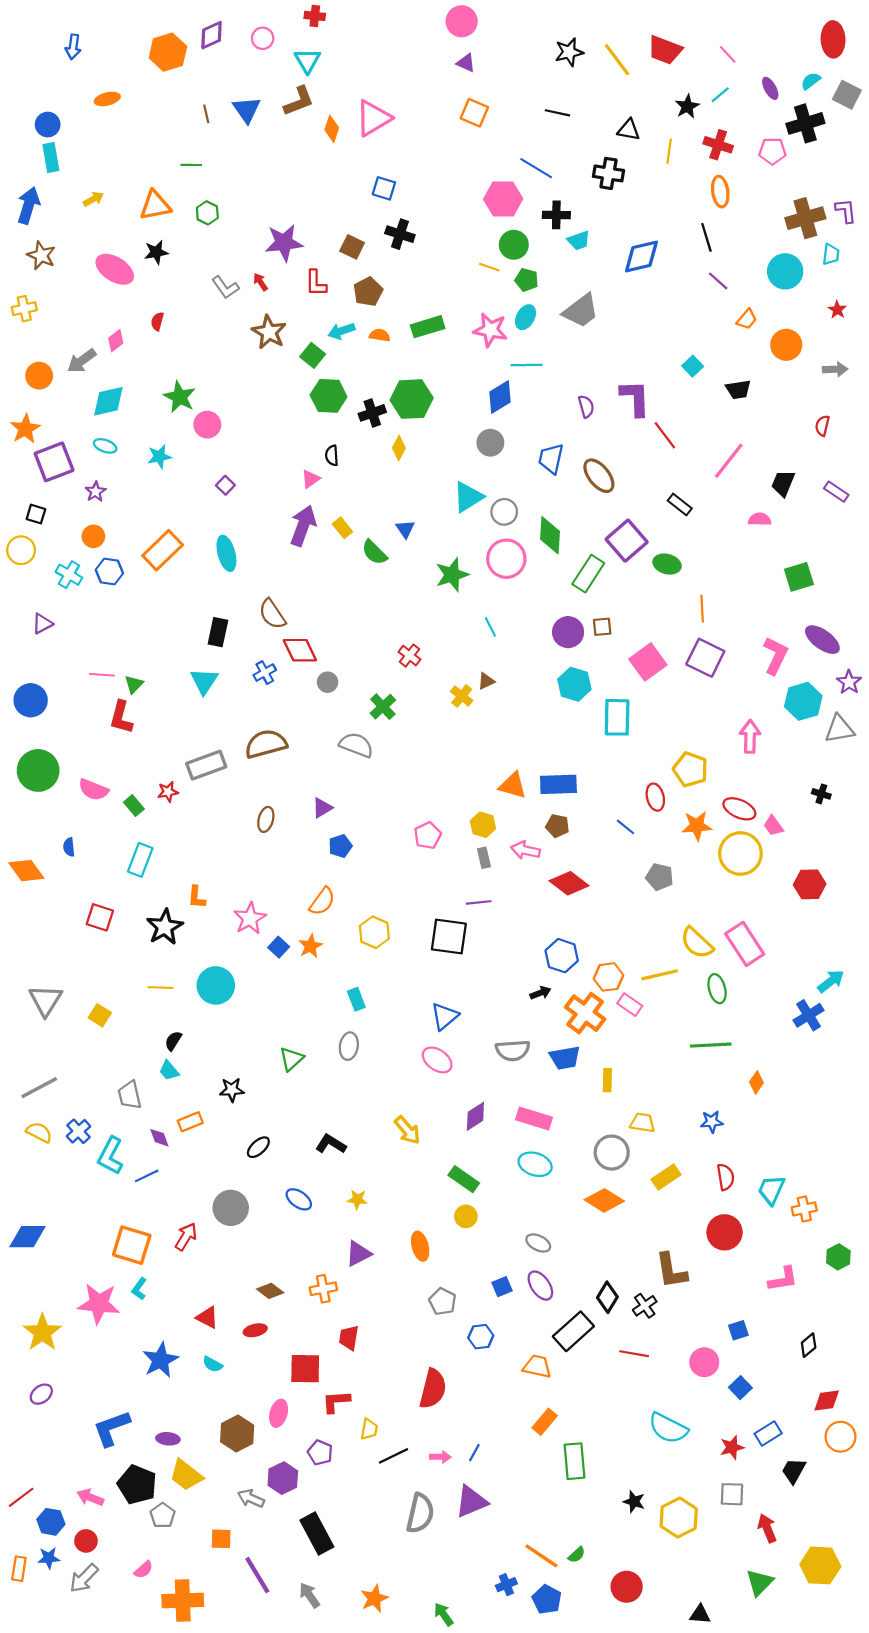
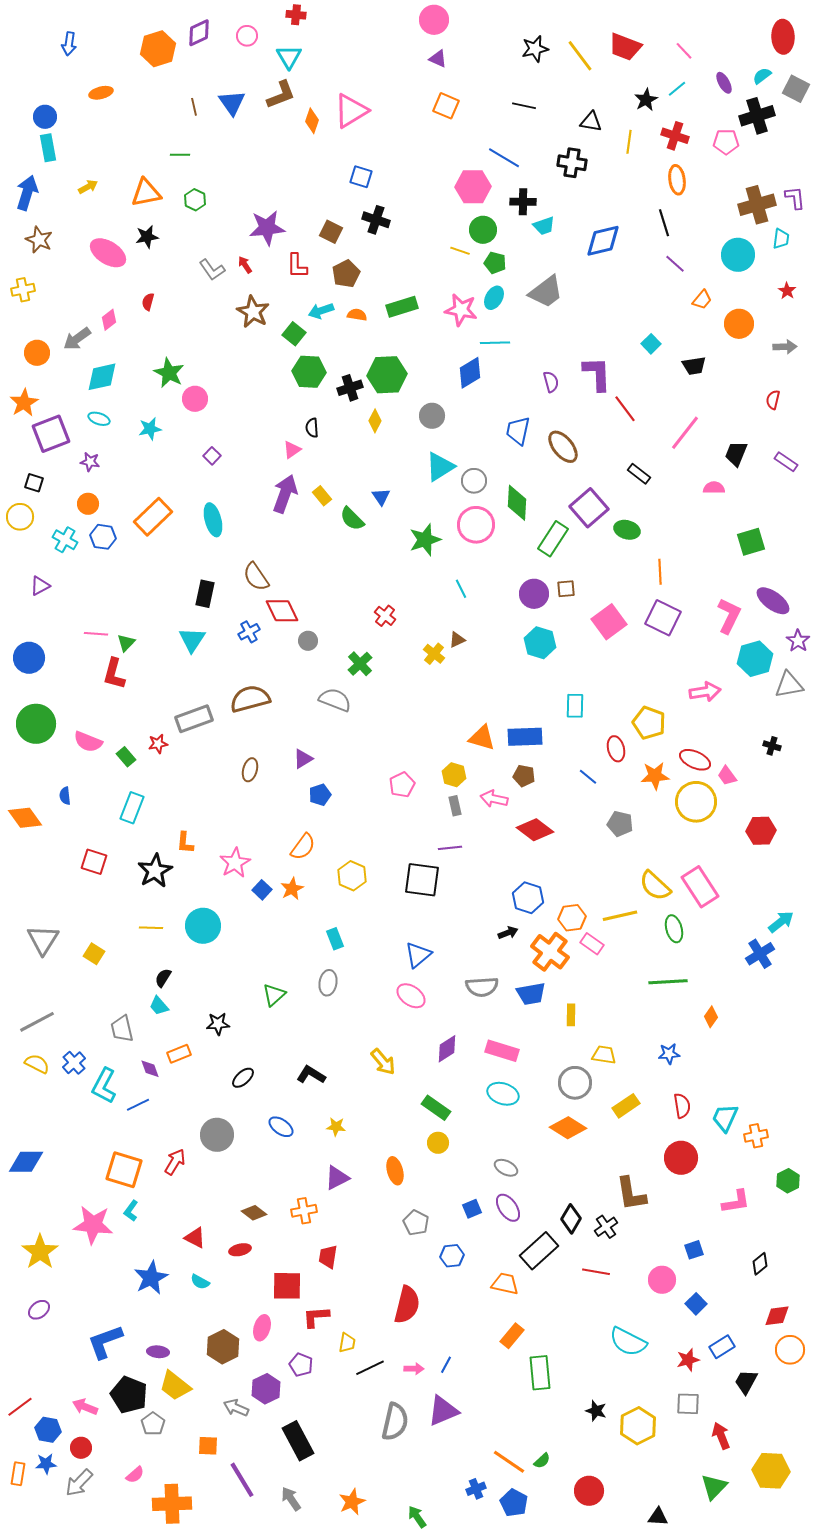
gray circle: (490, 443) -> (432, 416), moved
purple star: (96, 492) -> (90, 462), turned -30
cyan rectangle: (617, 717) -> (575, 706), moved, size x0.7
pink arrow: (750, 736) -> (705, 692), turned 80

